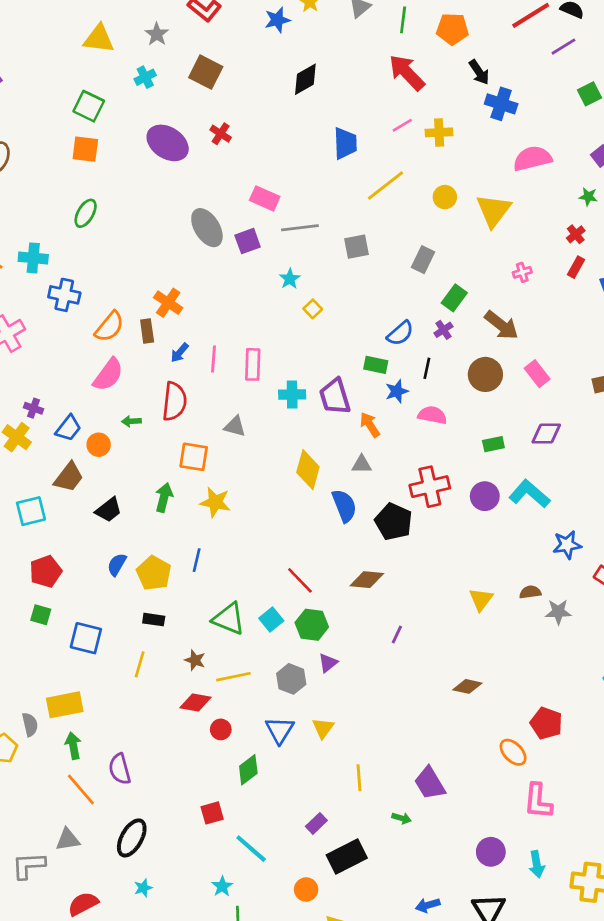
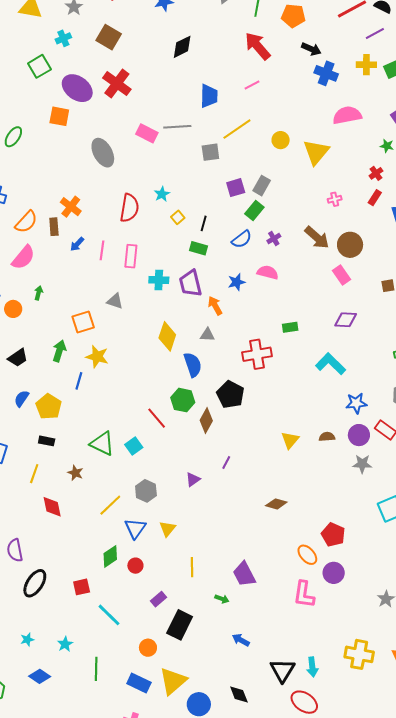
black arrow: (479, 72) -> (311, 49), turned -36
green square: (89, 106) -> (39, 66), moved, turned 30
yellow cross: (439, 132) -> (366, 65), moved
red cross: (221, 134) -> (117, 84), size x1.8
orange square: (85, 149) -> (59, 116), moved
gray line: (300, 228) -> (177, 127), moved
purple square: (248, 241) -> (236, 188), moved
gray square: (356, 247) -> (210, 152), moved
green rectangle: (454, 298) -> (254, 211), moved
green rectangle: (376, 365) -> (198, 248), moved
black line: (427, 368) -> (204, 223), moved
brown circle: (485, 374) -> (350, 245), moved
red semicircle: (174, 401) -> (129, 208), moved
pink semicircle: (432, 415) -> (268, 272), moved
green arrow: (131, 421) -> (38, 293), turned 104
green rectangle: (493, 444) -> (290, 327), moved
orange square: (194, 457) -> (83, 322), turned -30
purple circle: (485, 496) -> (359, 435), moved
black pentagon: (394, 522) -> (230, 395), moved
blue line: (197, 560) -> (79, 381), moved
brown diamond: (367, 580) -> (206, 420), turned -70
gray star: (558, 612) -> (362, 464), moved
green hexagon: (312, 625) -> (183, 400), moved
purple triangle: (328, 663) -> (193, 479), moved
yellow line: (233, 677) -> (110, 505), moved, turned -35
red diamond: (196, 702) -> (52, 507), moved, turned 65
red circle: (221, 729) -> (135, 566), moved
pink L-shape: (538, 801) -> (304, 594), moved
black ellipse: (132, 838) -> (35, 583), moved
purple circle: (491, 852) -> (334, 573), moved
black rectangle: (347, 856) -> (180, 625), turned -40
cyan arrow: (537, 864) -> (312, 667), moved
cyan star: (222, 886) -> (65, 644), moved
blue arrow: (428, 905) -> (241, 640), moved, turned 42

